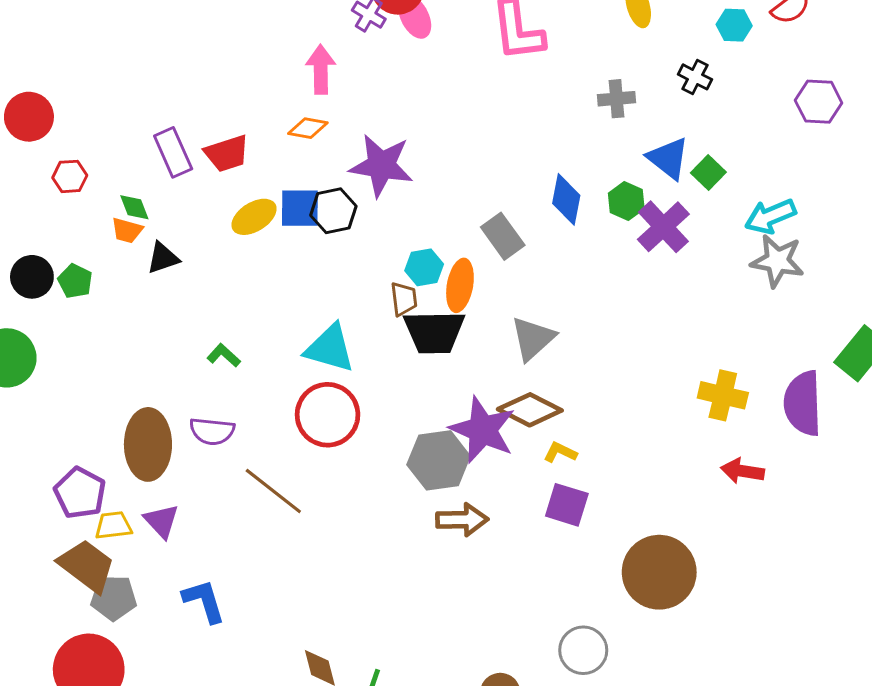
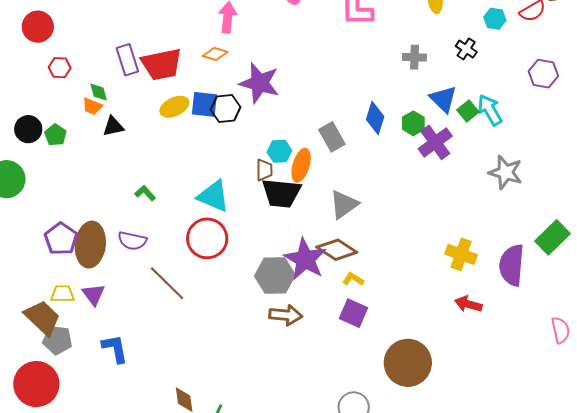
red trapezoid: (227, 153) -> (162, 64), size x1.4
cyan arrow: (770, 216) -> (490, 110), moved, turned 76
purple pentagon: (80, 493) -> (61, 239), moved

